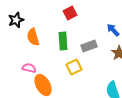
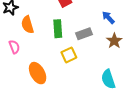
pink semicircle: (29, 68) -> (14, 47), moved, turned 56

